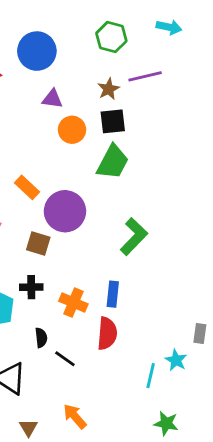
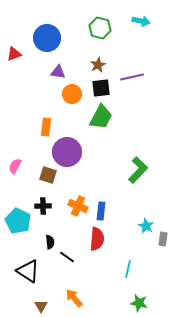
purple line: (145, 76) -> (132, 77), moved
orange rectangle: (27, 187) -> (46, 127), moved, turned 54
green L-shape: (134, 237) -> (138, 170), moved
orange cross: (73, 303) -> (78, 206), moved
cyan star: (176, 360) -> (146, 226), moved

